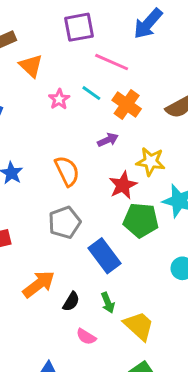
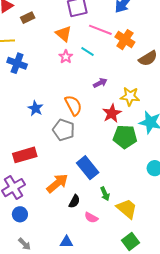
orange triangle: (31, 66) -> (64, 34), moved
orange cross: (127, 105) -> (125, 40), moved
gray pentagon: (65, 222) -> (64, 130), moved, turned -30
blue rectangle: (104, 256) -> (88, 168), moved
black semicircle: (71, 302) -> (74, 201), moved

